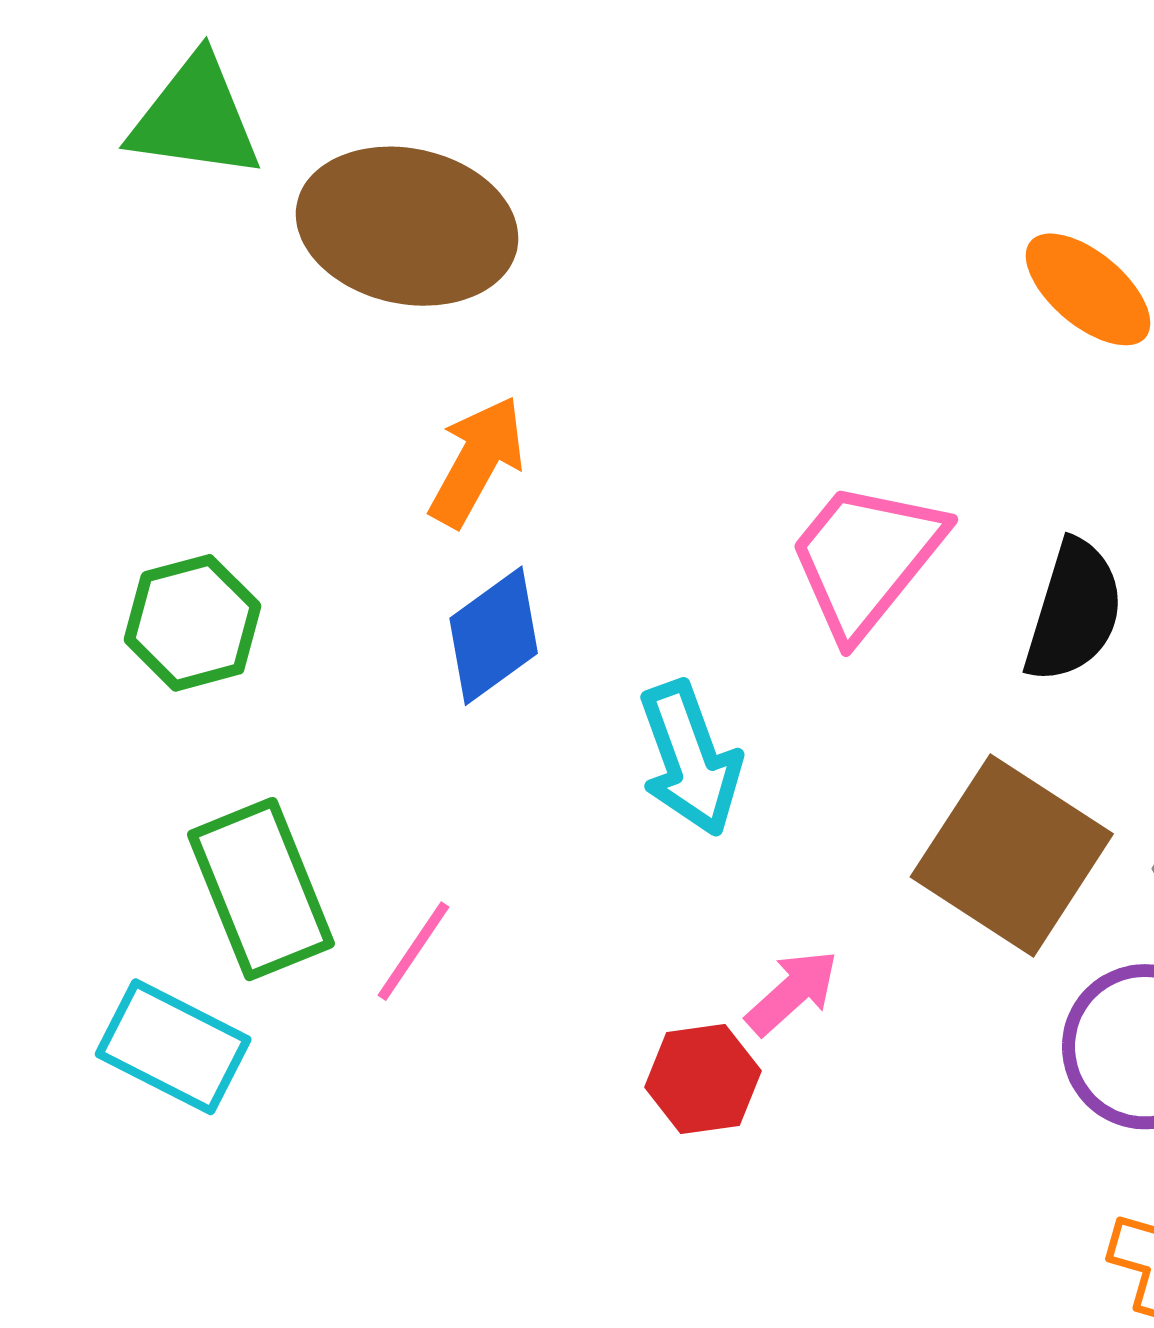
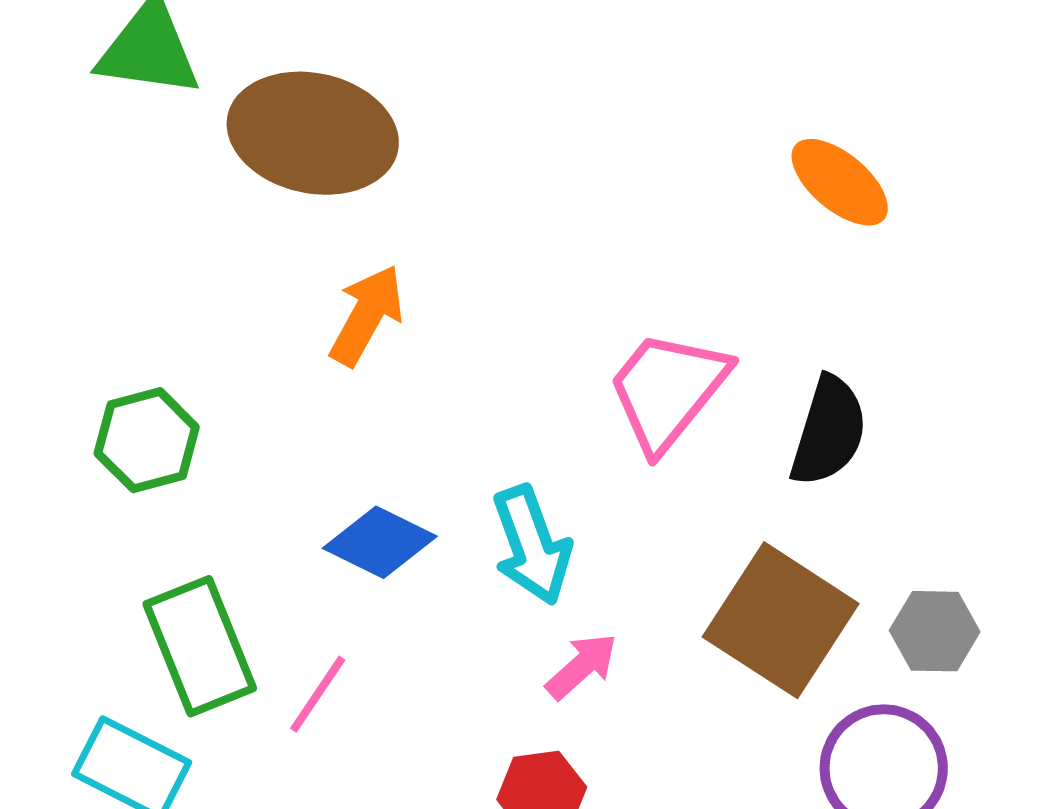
blue diamond: (494, 636) -> (380, 542), moved, turned 62
pink arrow: (792, 992) -> (582, 666), moved

